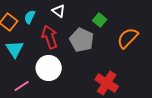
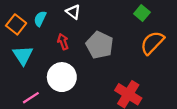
green square: (100, 20) -> (142, 13), moved
red arrow: (50, 37) -> (63, 42), size x0.6

